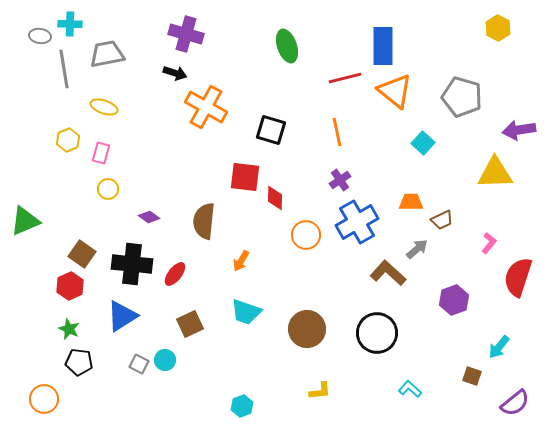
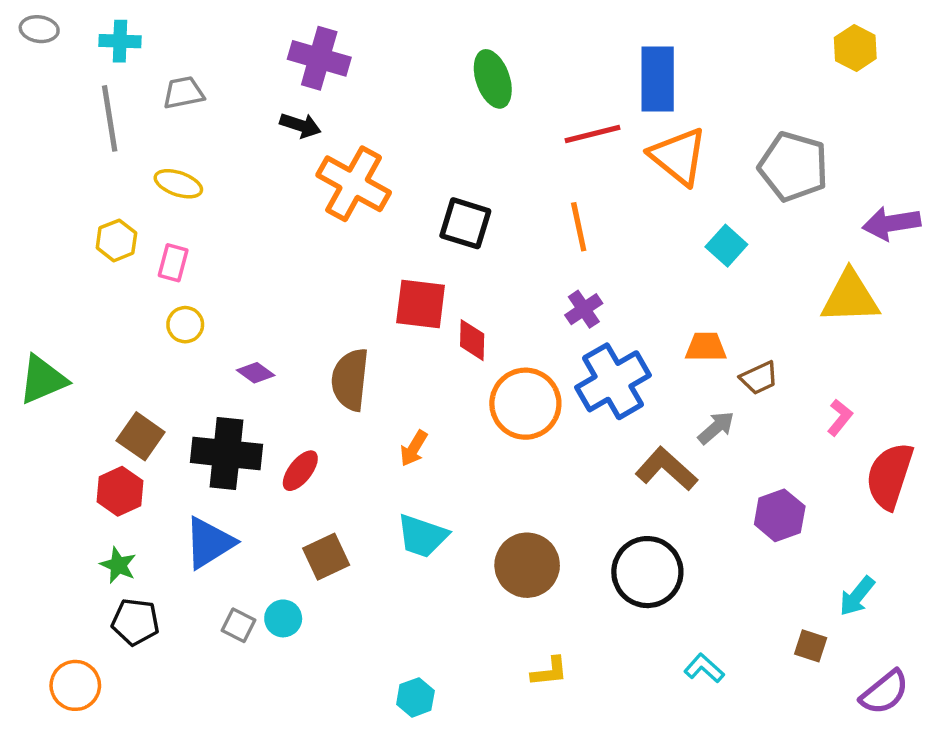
gray ellipse: (40, 36) -> (39, 29), moved
gray trapezoid: (107, 54) -> (184, 93), size x0.7
orange circle: (306, 235) -> (525, 404), size x1.4

